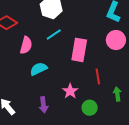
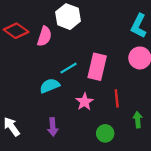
cyan line: (54, 35) -> (69, 68), moved
pink semicircle: (26, 45) -> (44, 36), moved
pink star: (70, 91) -> (85, 102), moved

